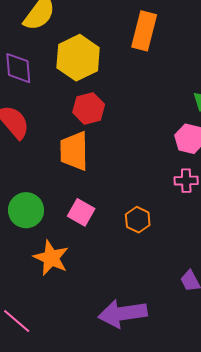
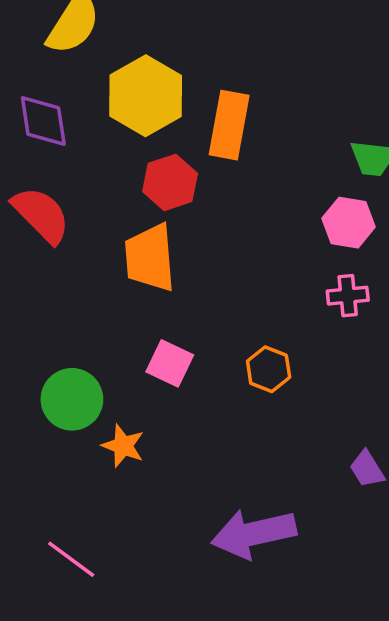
orange rectangle: (144, 31) -> (229, 125), moved
green circle: (26, 210) -> (72, 399), moved
orange star: (51, 258) -> (123, 446), size x0.7

